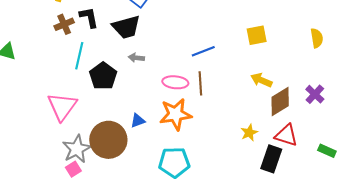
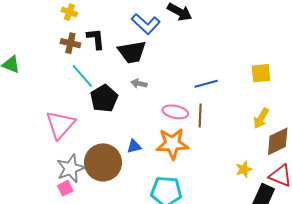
brown cross: (64, 24) -> (70, 43), turned 30
cyan line: (79, 56) -> (82, 76), turned -60
yellow arrow: (261, 80) -> (261, 118), turned -90

